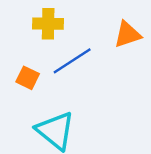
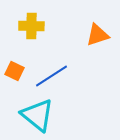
blue line: (72, 61) -> (51, 76), moved

